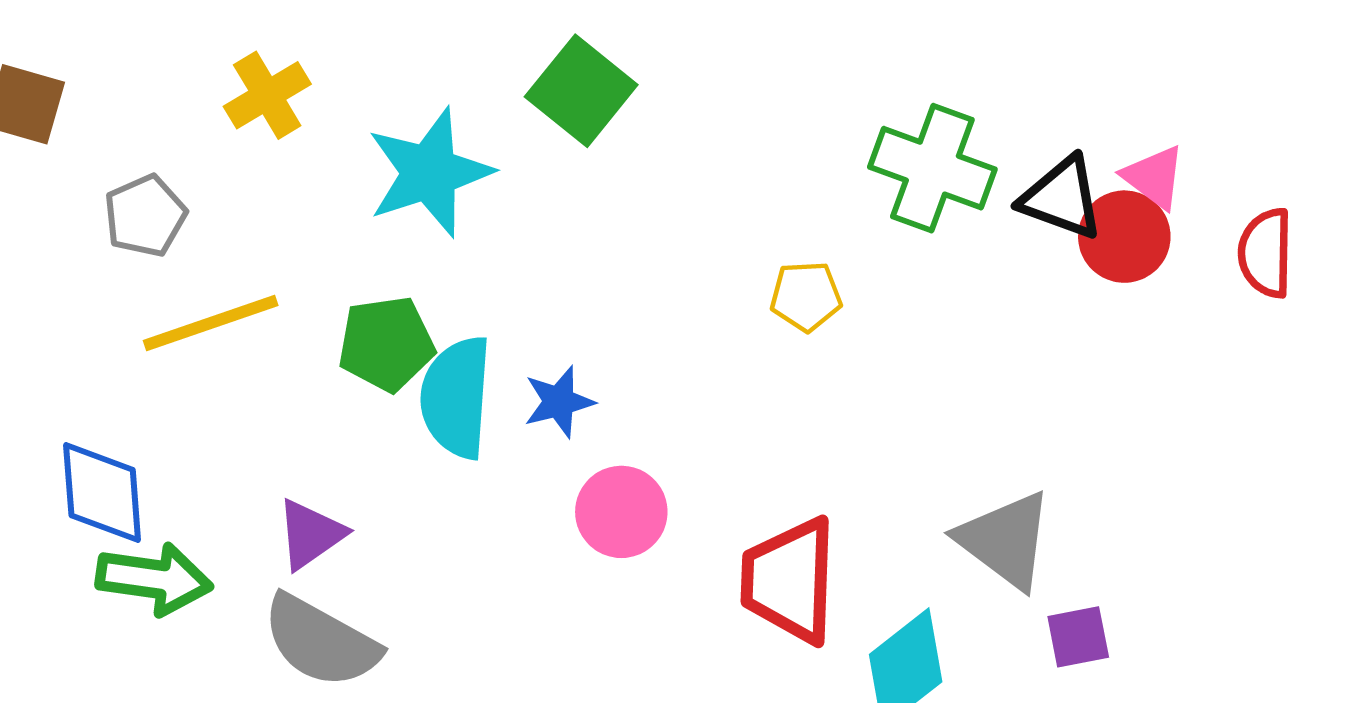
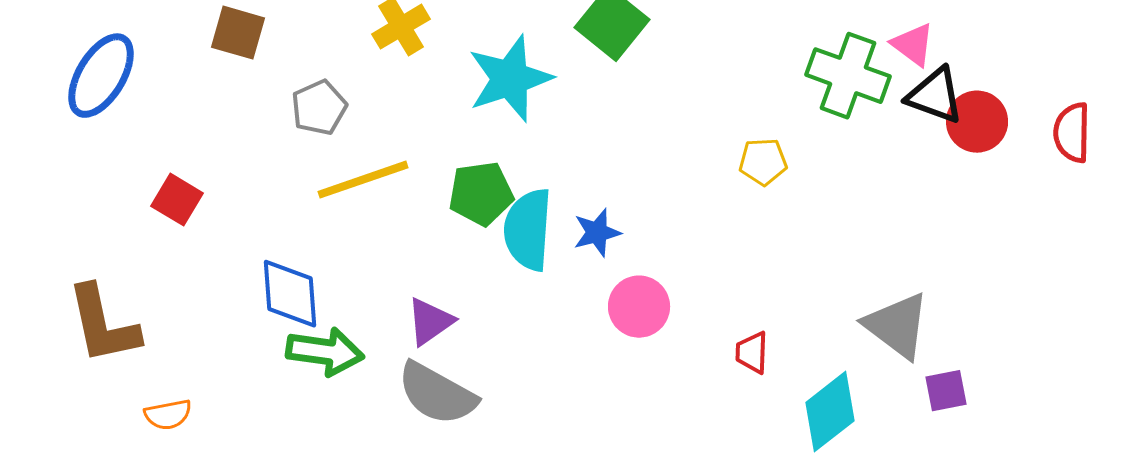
pink triangle: (1154, 177) -> (913, 45), moved
red trapezoid: (790, 580) -> (752, 353), size x0.5

